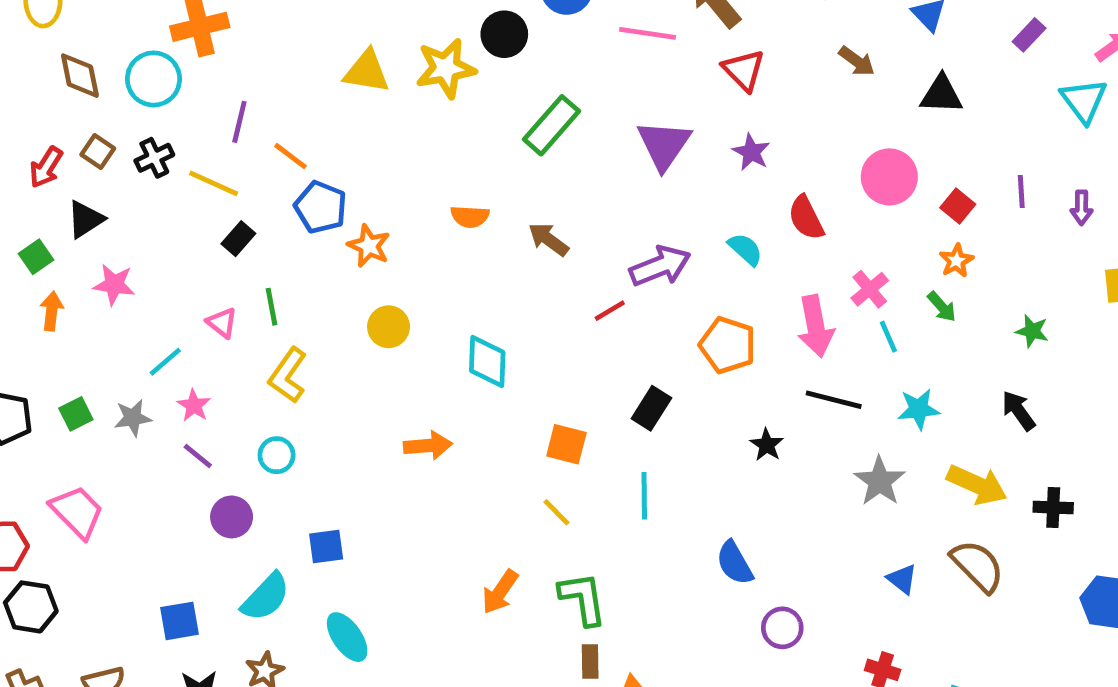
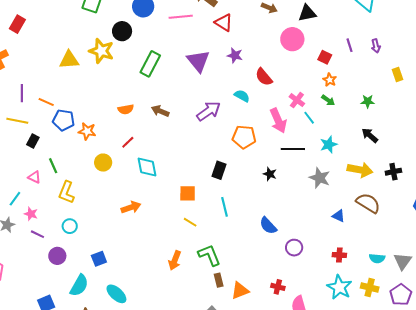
yellow star: (446, 68) -> (101, 51), turned -30
pink circle: (889, 177) -> (292, 39), moved
red line: (610, 311) -> (128, 142), moved

